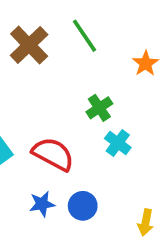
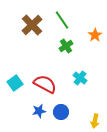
green cross: (99, 108) -> (66, 46), moved

